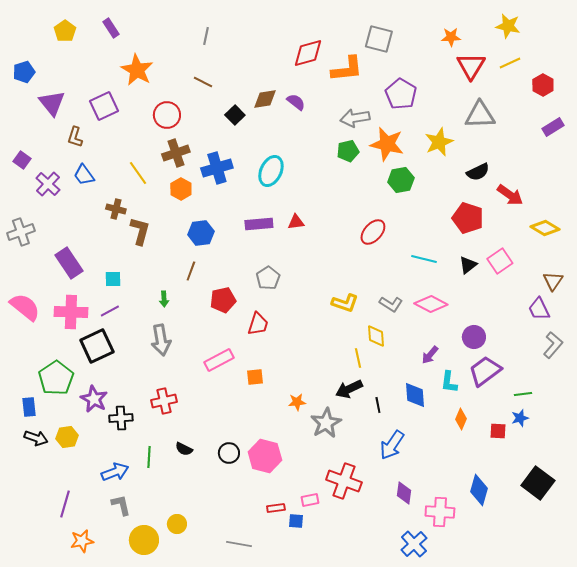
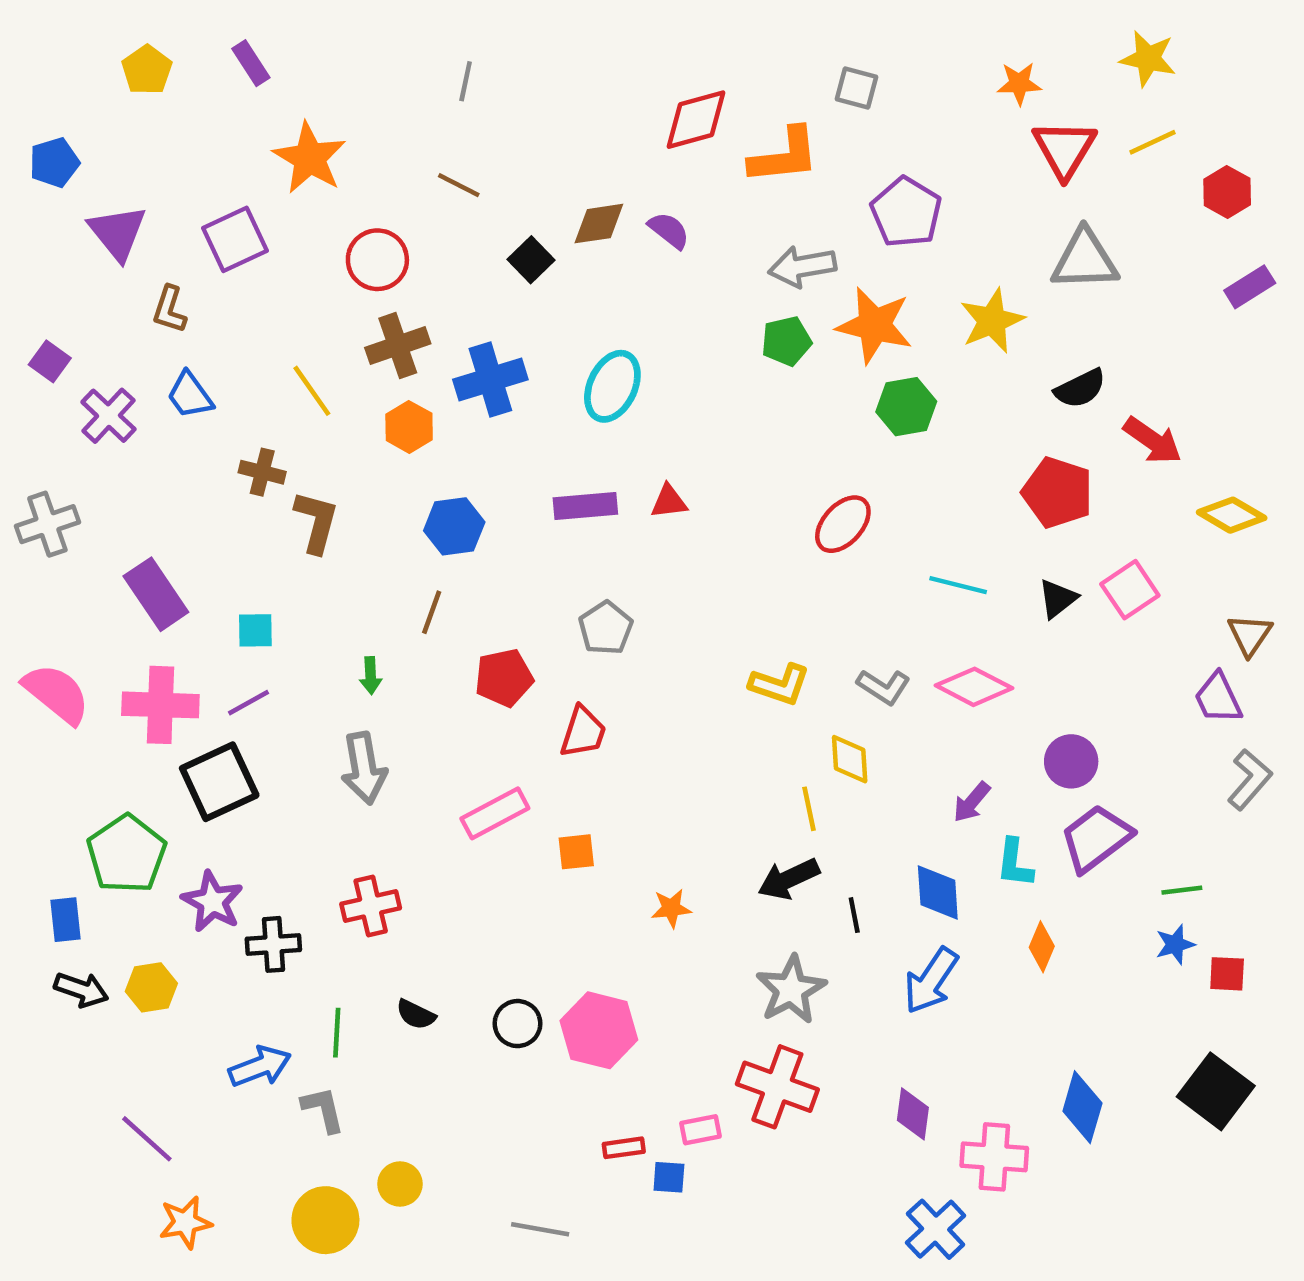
gray square: (379, 39) -> (856, 88), size x0.7
gray star: (326, 423) -> (791, 990), moved
red square: (498, 431) -> (1227, 974), moved
blue arrow: (392, 445) -> (931, 981), moved
purple line: (65, 504) -> (147, 1139), turned -64
gray L-shape: (121, 505) -> (323, 1109), moved

